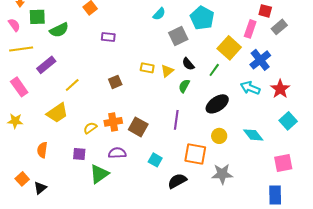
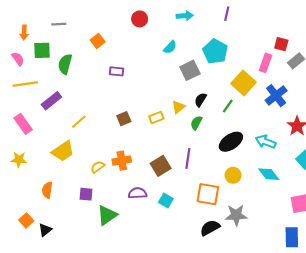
green semicircle: (59, 30) -> (65, 64), turned 132
black semicircle: (188, 64) -> (200, 100), turned 72
yellow rectangle: (147, 68) -> (156, 118), moved, turned -32
cyan arrow: (250, 88) -> (266, 142), moved
brown square: (138, 127) -> (161, 166), moved, turned 30
purple semicircle: (117, 153) -> (137, 193), moved
black semicircle: (177, 181) -> (210, 228), moved

